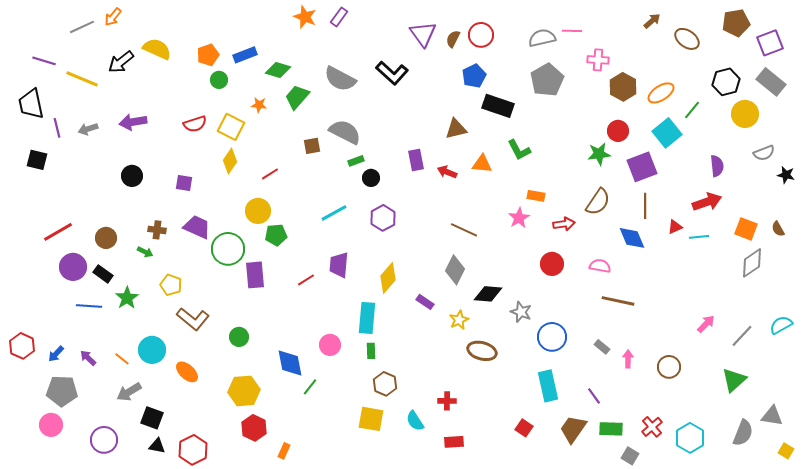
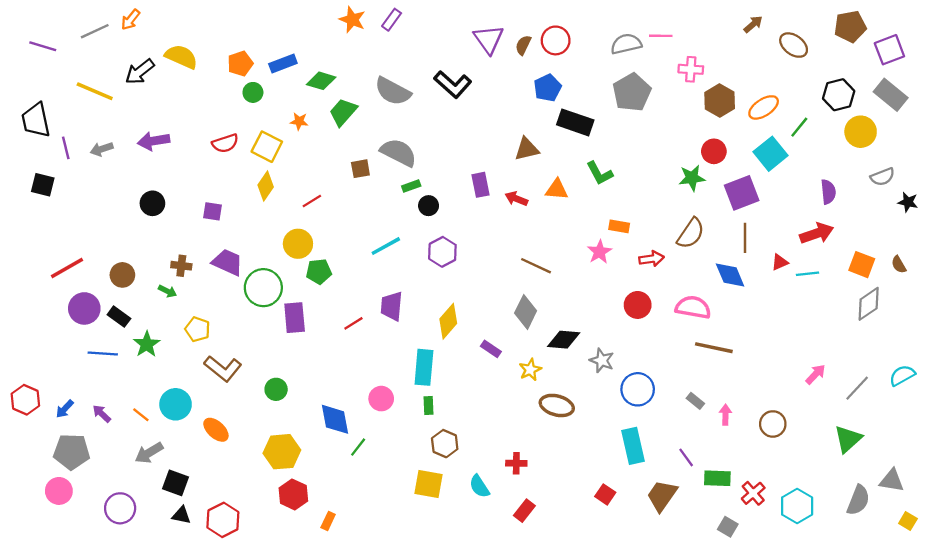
purple line: (44, 61) -> (43, 46), moved
pink semicircle: (600, 266) -> (693, 307), size x1.4
green rectangle: (611, 429) -> (717, 478), moved
red rectangle: (454, 442) -> (524, 511), turned -48

